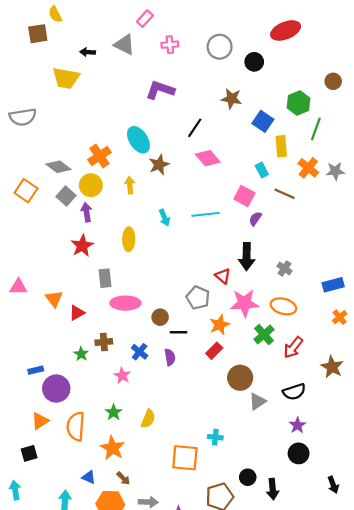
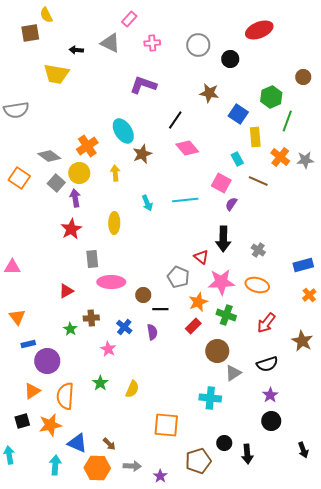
orange triangle: (54, 299) -> (17, 317), moved
green cross: (264, 334) -> (226, 315), moved, turned -30
cyan cross: (215, 437) -> (210, 398), moved, size x1.5
orange star: (112, 448) -> (50, 425), moved, turned 30
blue triangle: (89, 477) -> (77, 443), size x1.5

